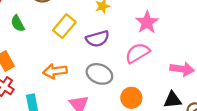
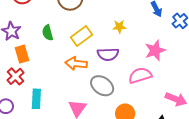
green semicircle: (18, 23) -> (48, 33), moved
orange arrow: (55, 71) -> (76, 63), moved

